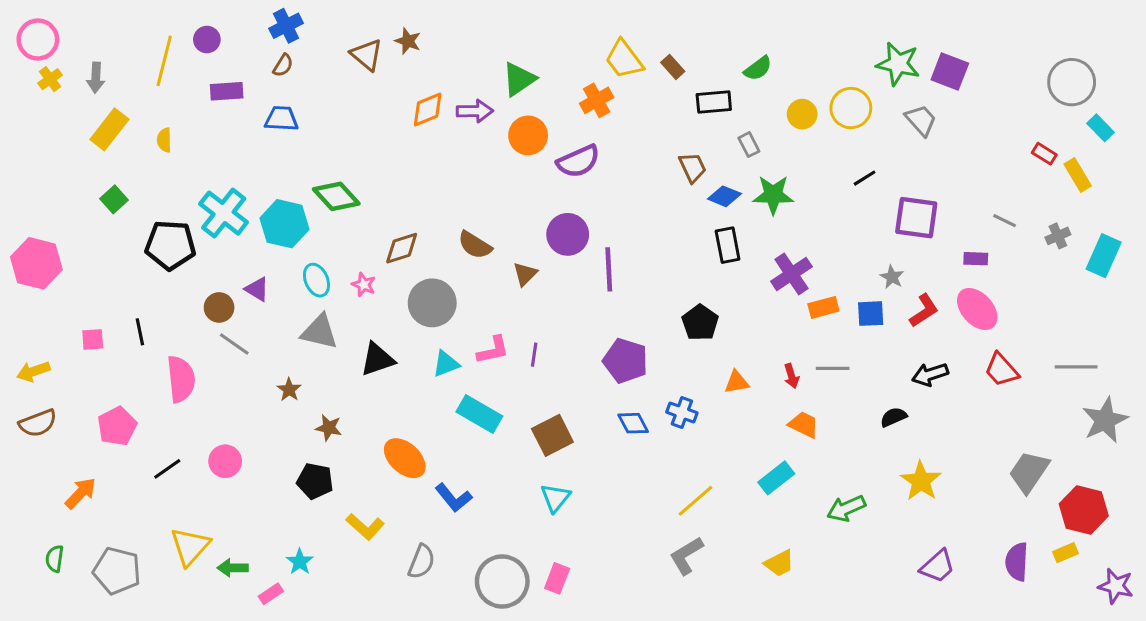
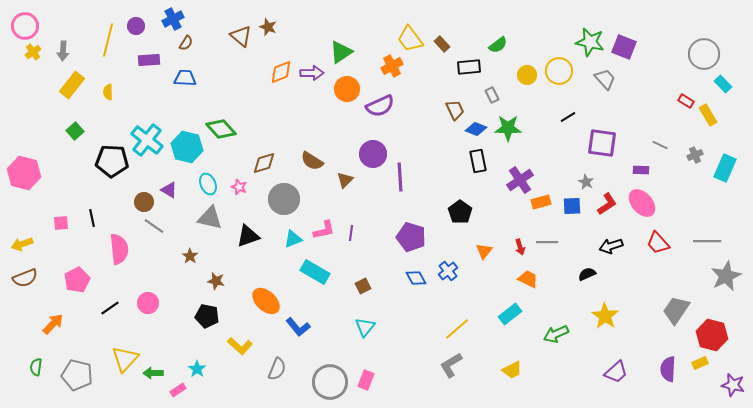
blue cross: (286, 26) -> (173, 19), moved
orange triangle: (737, 382) -> (484, 251), turned -42
blue cross: (682, 413) -> (448, 271), turned 30
brown square: (552, 435) -> (363, 286), size x0.6

